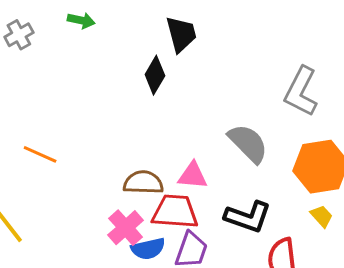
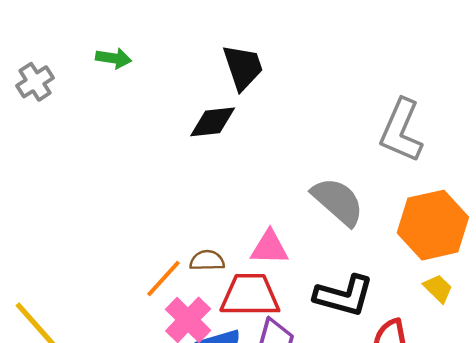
black diamond: (155, 75) -> (213, 122), turned 57
orange line: (40, 154) -> (164, 279), moved, turned -68
brown semicircle: (143, 183) -> (207, 261), size x0.7

